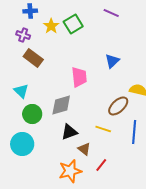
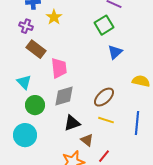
green square: (73, 24) -> (104, 25), moved
pink trapezoid: (79, 77) -> (59, 68), moved
brown ellipse: (118, 106) -> (104, 97), moved

